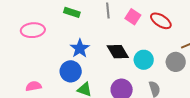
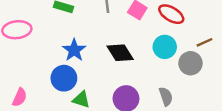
cyan circle: (144, 60) -> (165, 47), moved
pink semicircle: (34, 86) -> (20, 97), turned 126

